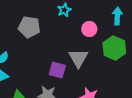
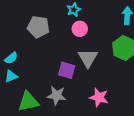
pink circle: (89, 29) -> (80, 29), moved

